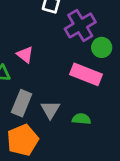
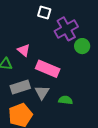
pink rectangle: (86, 74) -> (48, 69), moved
gray rectangle: (22, 103) -> (20, 87), turned 48

